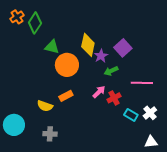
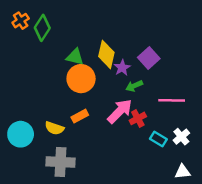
green triangle: (52, 47) -> (75, 57), moved
pink arrow: (99, 92) -> (120, 111), size x1.6
cyan circle: (14, 125) -> (21, 134), moved
gray cross: (50, 134) -> (60, 162), size x1.6

